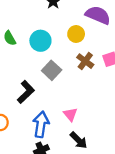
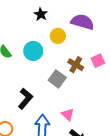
yellow circle: (76, 34) -> (58, 36), moved
gray square: (52, 70) -> (57, 79), moved

